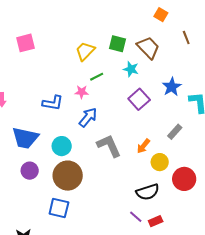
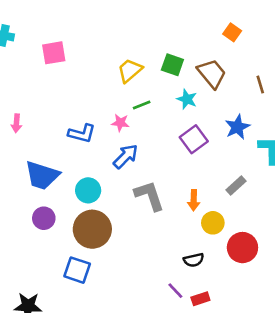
brown line: (186, 37) -> (260, 84), moved
orange arrow: (143, 146) -> (194, 200), turned -42
black semicircle: (148, 192) -> (194, 260), size x0.7

